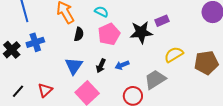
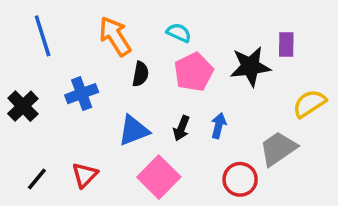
purple rectangle: (162, 21) -> (286, 45), turned -64
blue cross: (35, 42) -> (82, 94), moved
blue arrow: (122, 65) -> (219, 126), turned 128
blue triangle: (74, 66) -> (134, 130), turned 36

